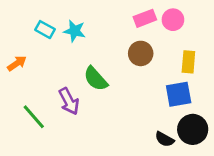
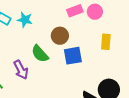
brown circle: (141, 53) -> (60, 36), moved
blue square: (179, 94) -> (73, 56), moved

